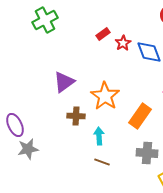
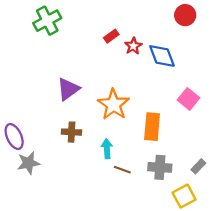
brown cross: (76, 116) -> (72, 132), moved
orange rectangle: (140, 116) -> (152, 127), turned -30
brown line: (102, 162) -> (122, 170), moved

